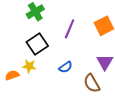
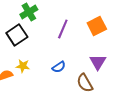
black square: (37, 44) -> (17, 35), moved

